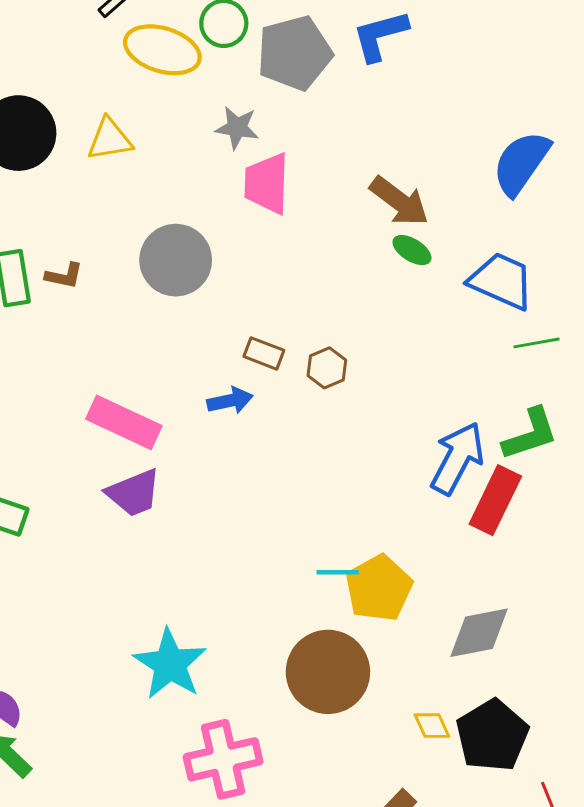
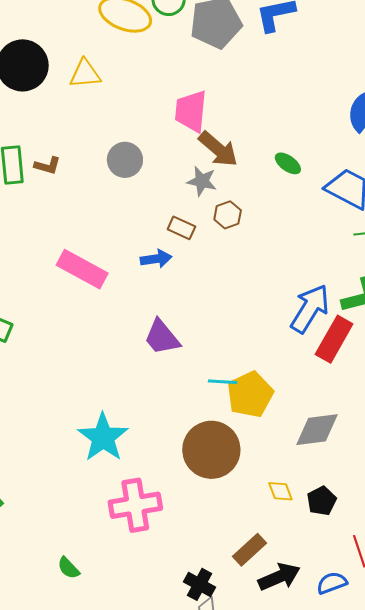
gray star: (237, 128) -> (202, 181), moved
brown arrow: (399, 201) -> (218, 149), moved
gray circle: (176, 260) -> (125, 160), size x0.7
brown hexagon: (327, 368) -> (228, 215), moved
purple trapezoid: (134, 493) -> (162, 337), moved, turned 69
black pentagon: (492, 735) -> (322, 501), size x0.6

